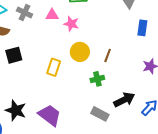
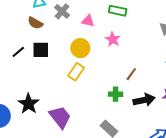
pink star: (71, 24) -> (113, 39), moved
yellow circle: (80, 52) -> (80, 48), moved
black arrow: (124, 100) -> (144, 100), moved

